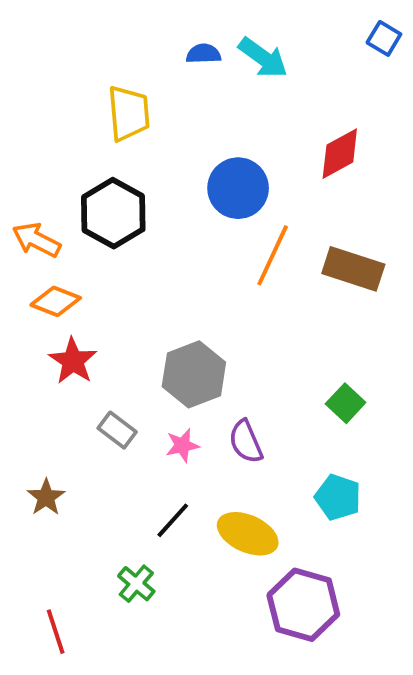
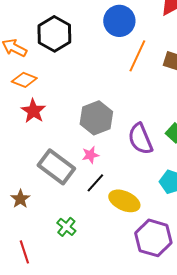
gray rectangle: (117, 430) -> (56, 167), moved, size x1.8
purple semicircle: (246, 442) -> (140, 139), moved, size x1.4
brown star: (46, 497) -> (20, 199), moved
black line: (173, 520) -> (95, 183), moved

